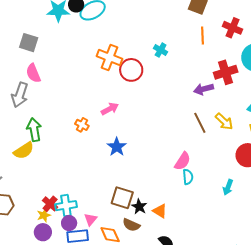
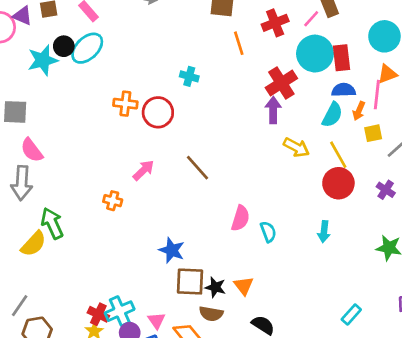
red cross: (232, 28) -> (275, 23), turned -30
orange cross: (109, 57) -> (125, 104), size x0.7
purple arrow: (204, 89) -> (273, 110), moved, turned 120
brown line: (200, 123) -> (197, 168), moved
blue star: (117, 147) -> (172, 250), moved
yellow semicircle: (24, 151) -> (33, 244), moved
pink semicircle: (183, 161) -> (240, 218), moved
orange triangle: (160, 211) -> (244, 286), turned 35

